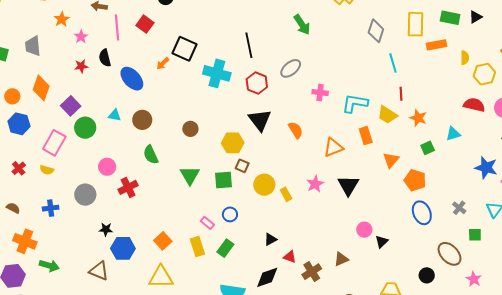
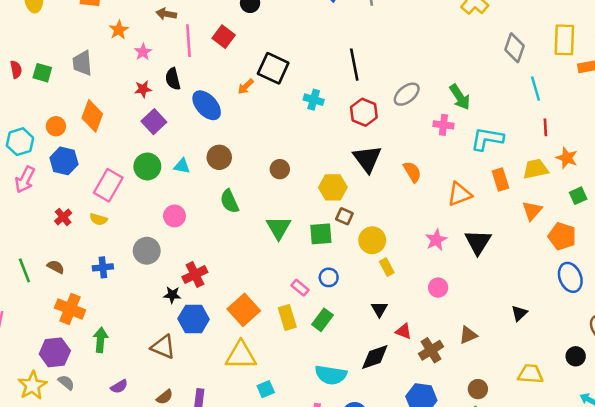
green arrow: (302, 25) -> (460, 97), moved
cyan cross: (217, 73) -> (314, 100), size x0.6
purple square: (71, 106) -> (154, 122), moved
cyan triangle: (115, 115) -> (182, 166), moved
yellow trapezoid: (387, 115) -> (535, 169), moved, turned 135
red cross: (128, 187) -> (195, 275), moved
yellow rectangle: (286, 194) -> (387, 267), moved
pink circle: (364, 230) -> (438, 288), moved
black triangle: (270, 239) -> (379, 309), turned -32
orange square: (163, 241) -> (244, 310), size x1.4
green arrow: (49, 266) -> (100, 340), turned -102

